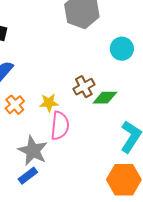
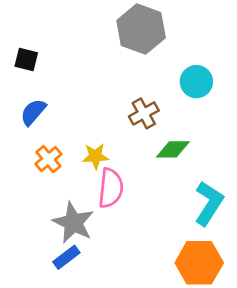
brown cross: (84, 87) -> (144, 113), moved

